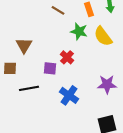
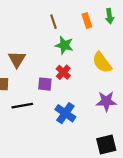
brown line: (58, 10) -> (54, 22), turned 40
green star: (79, 31) -> (64, 45), moved
yellow semicircle: (103, 36) -> (102, 63), moved

